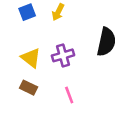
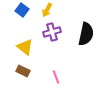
blue square: (27, 12) -> (22, 10), turned -32
purple cross: (63, 55) -> (52, 32), moved

